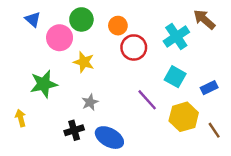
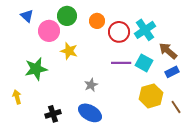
brown arrow: (204, 19) -> (168, 51), moved
red circle: (134, 47) -> (119, 32), moved
purple line: (147, 100) -> (121, 63), moved, turned -48
gray star: (90, 102) -> (91, 85), moved
black cross: (74, 130) -> (53, 114), moved

